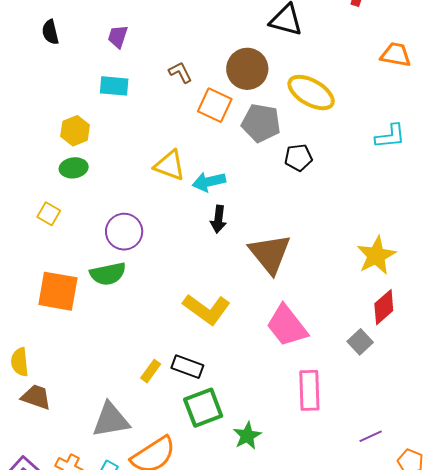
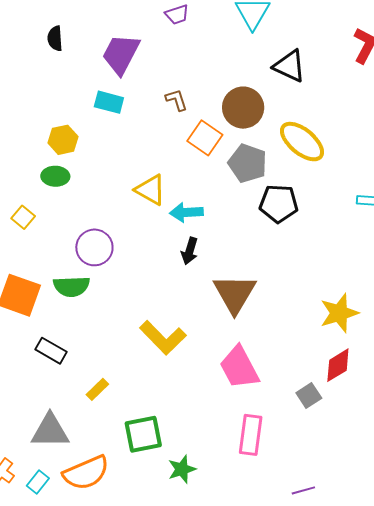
purple trapezoid: (118, 37) -> (121, 54), size x1.8
black pentagon: (298, 158) -> (279, 204), size x1.4
black rectangle: (187, 367) -> (51, 351), moved

